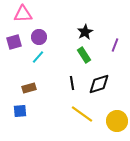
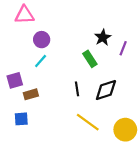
black star: (85, 32) -> (103, 37), moved
purple square: (14, 42) -> (15, 80), moved

